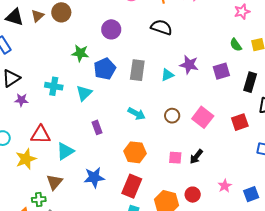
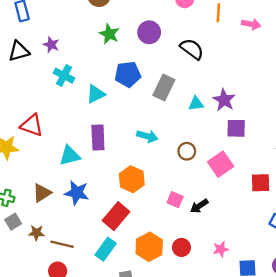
black semicircle: (161, 27) -> (192, 49), moved
green star: (80, 53) -> (109, 34), moved
purple square: (221, 71) -> (236, 128), moved
purple star: (21, 100) -> (51, 45), moved
cyan arrow: (137, 114) -> (147, 136), turned -30
purple rectangle: (97, 127) -> (98, 138), size x1.5
cyan triangle: (65, 151) -> (70, 156), moved
brown triangle: (54, 182) -> (42, 193), moved

